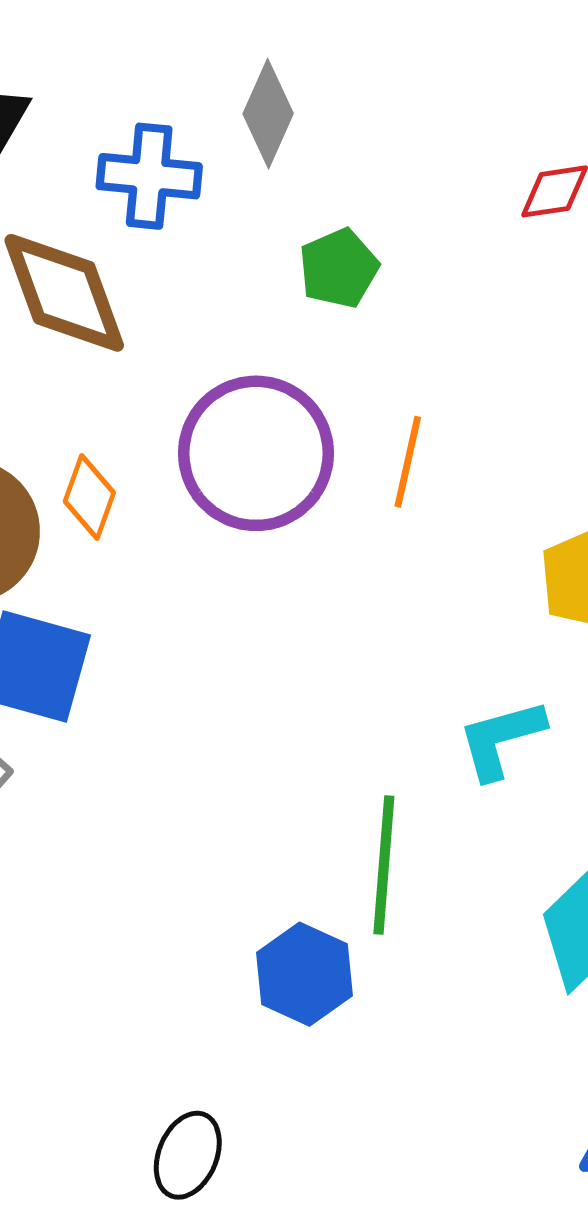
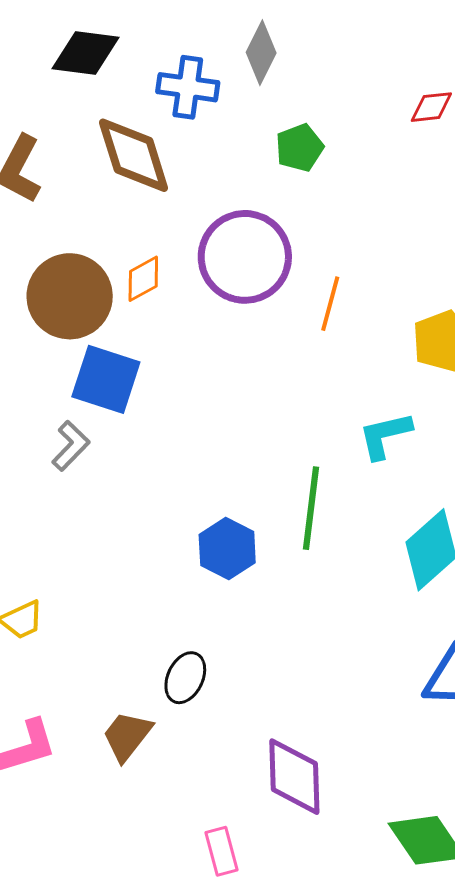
orange line: (408, 462) -> (330, 304), moved
orange diamond: (89, 497) -> (143, 279), turned 39
blue hexagon: (304, 974) -> (227, 549), moved

